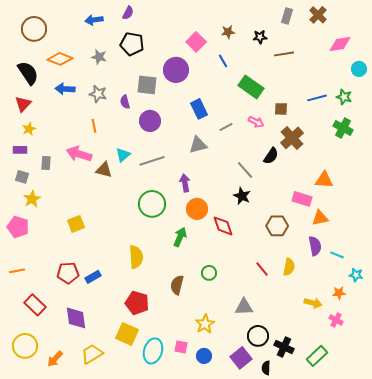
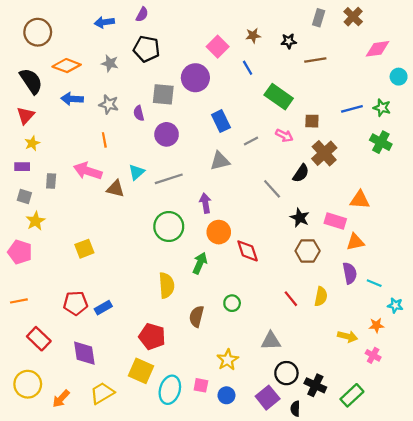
black star: (242, 196) -> (300, 218), moved
yellow semicircle: (136, 257) -> (167, 285), moved

